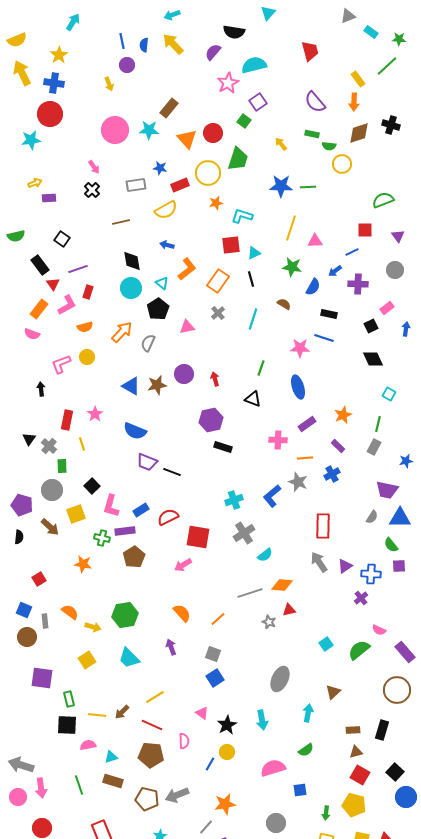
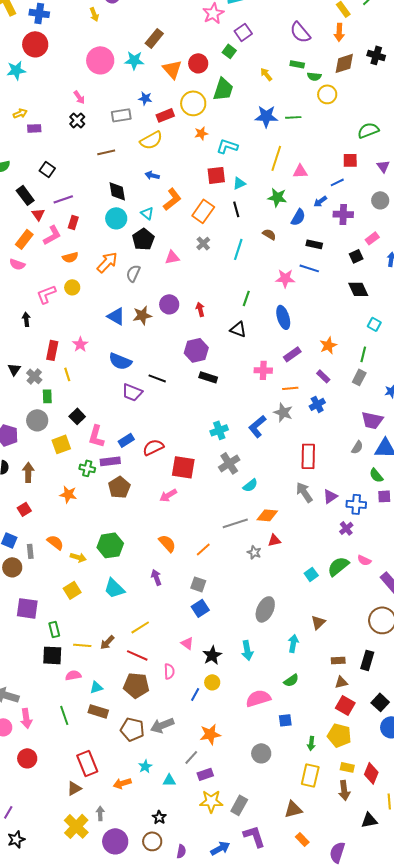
black line: (172, 472) -> (157, 378), moved
brown arrow: (50, 527) -> (28, 472), moved, turned -132
green semicircle: (359, 650) -> (338, 566), moved

